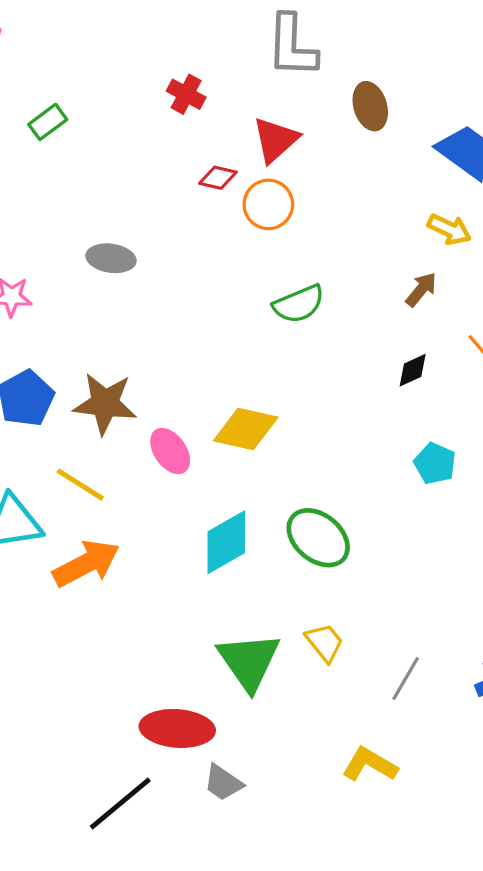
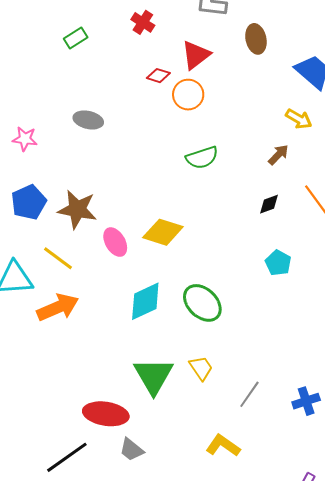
green rectangle: (48, 122) -> (76, 38), moved

